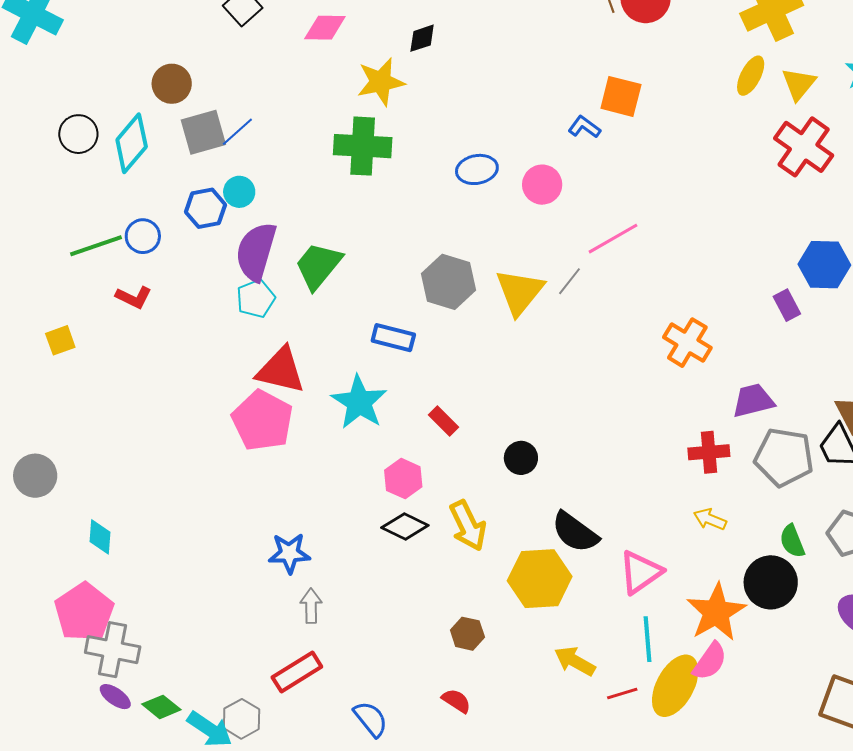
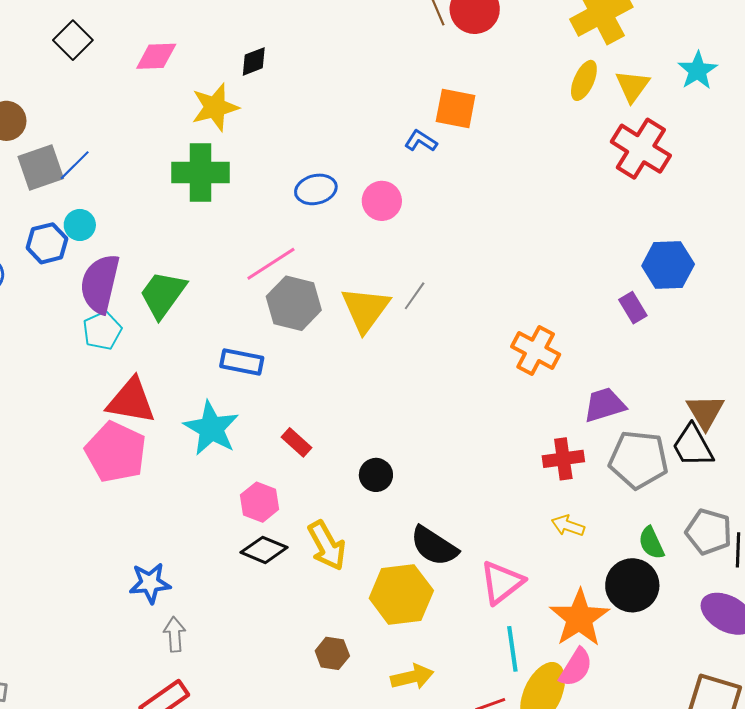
pink line: (613, 239) -> (271, 264), moved
yellow arrow: (575, 661) -> (412, 677), moved, turned 141

